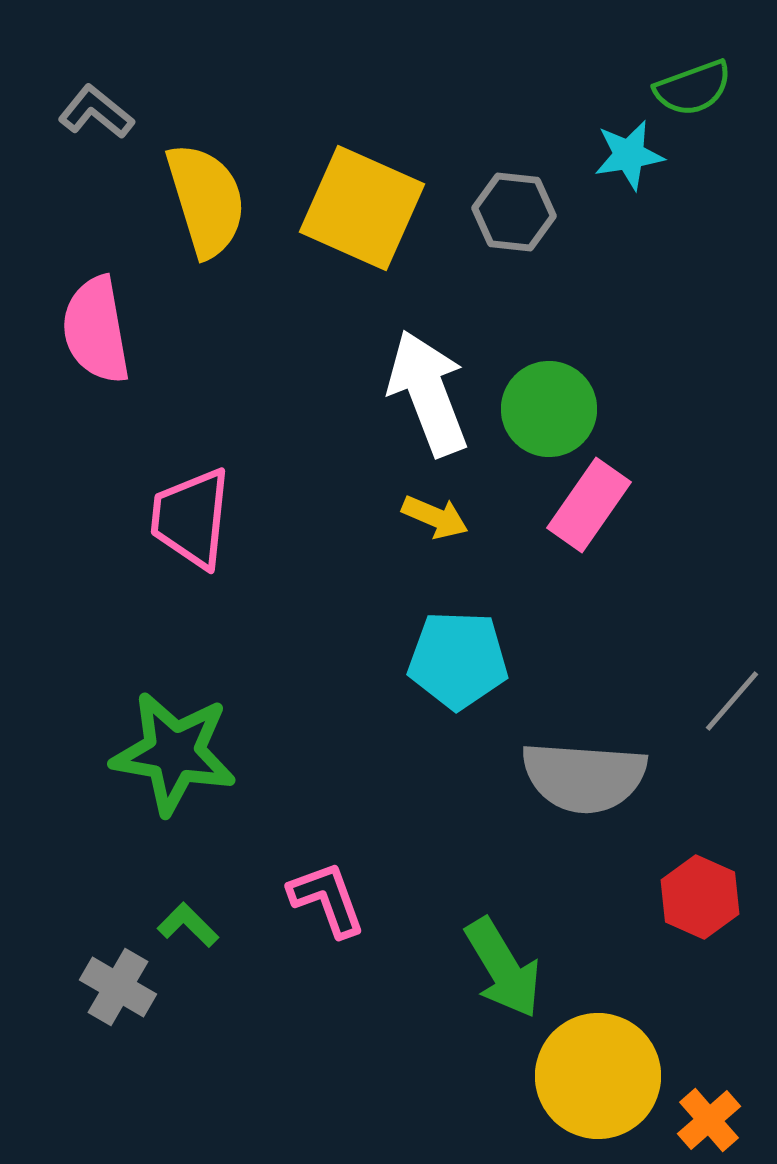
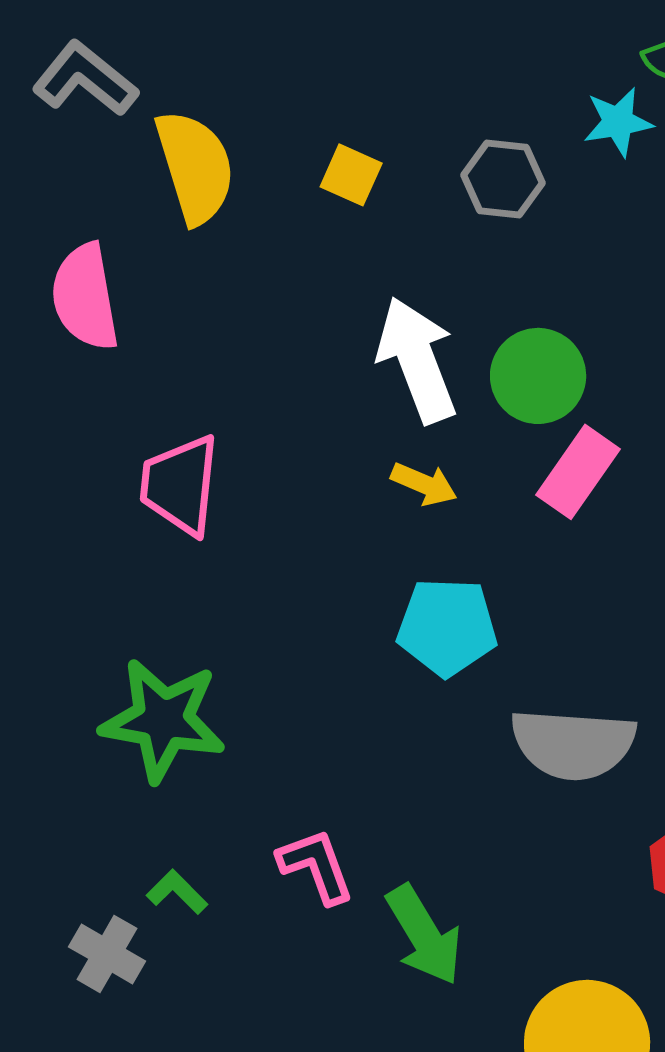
gray L-shape: (96, 112) -> (85, 79), size x1.4
yellow square: (362, 208) -> (351, 175), size x0.5
green arrow: (503, 968) -> (424, 935), moved

